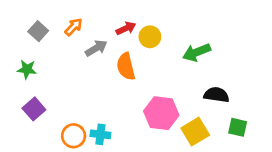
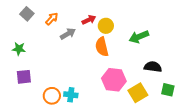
gray square: (38, 31) -> (27, 14), moved
orange semicircle: (126, 66) -> (102, 47), moved
purple square: (34, 109) -> (24, 77), turned 35

